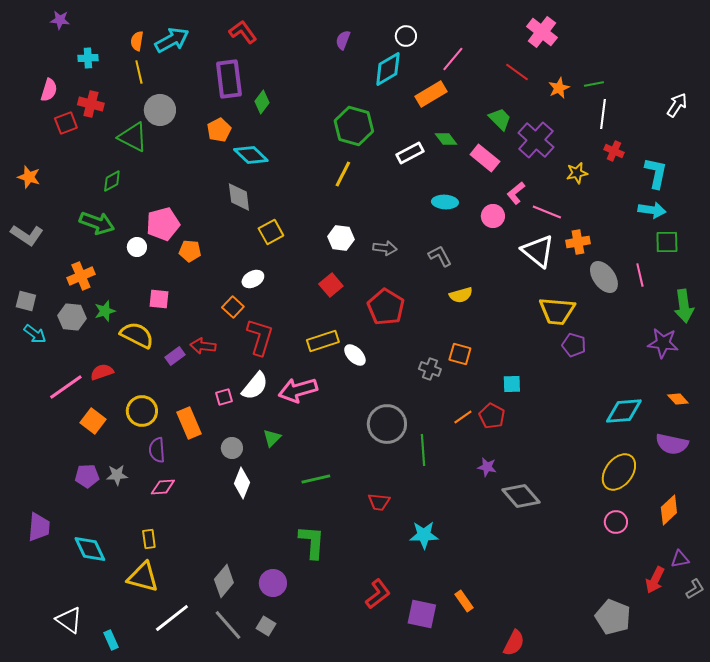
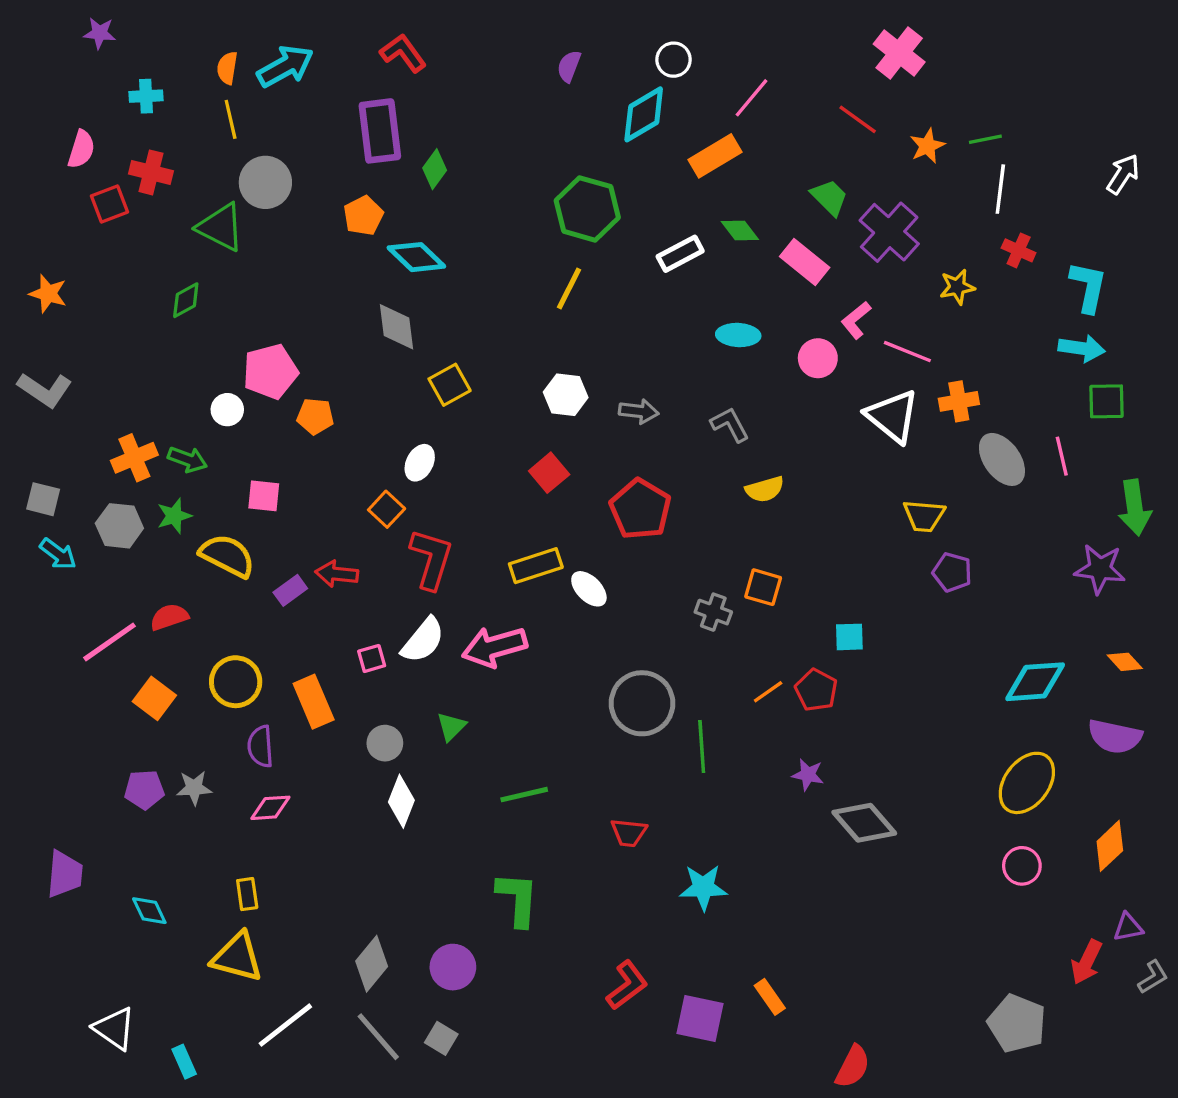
green arrow: (97, 223) -> (187, 459), moved, size x0.7
white ellipse: (253, 279) -> (420, 463), turned -35
yellow trapezoid: (557, 311) -> (924, 516), size x0.7
cyan diamond: (90, 549) -> (149, 911), size x0.7

